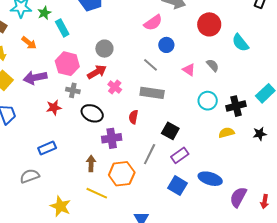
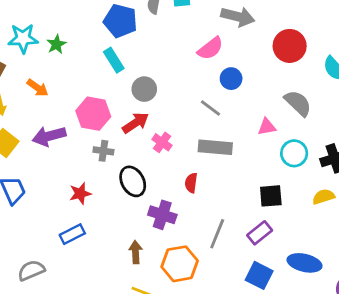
cyan rectangle: (62, 28) -> (114, 60), moved
gray semicircle: (213, 65) -> (298, 103), size x1.5
pink triangle: (189, 70) -> (267, 127), moved, turned -40
red star: (54, 108) -> (80, 193), moved
black ellipse: (92, 113) -> (133, 181), turned 40
black square: (170, 131) -> (271, 196), moved, turned -30
purple cross: (112, 138) -> (162, 215), turned 30
gray semicircle: (30, 176) -> (31, 270), moved

